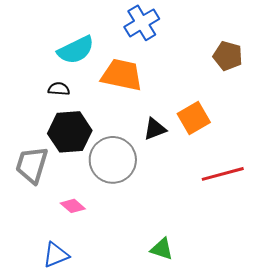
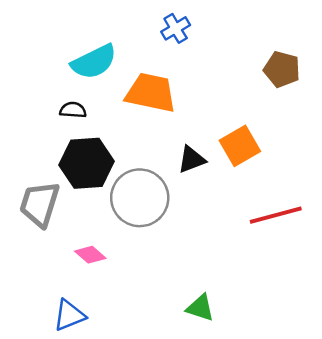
blue cross: (142, 23) -> (176, 28), size x0.7

